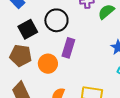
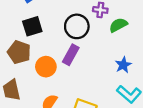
black circle: (56, 20) -> (77, 26), moved

